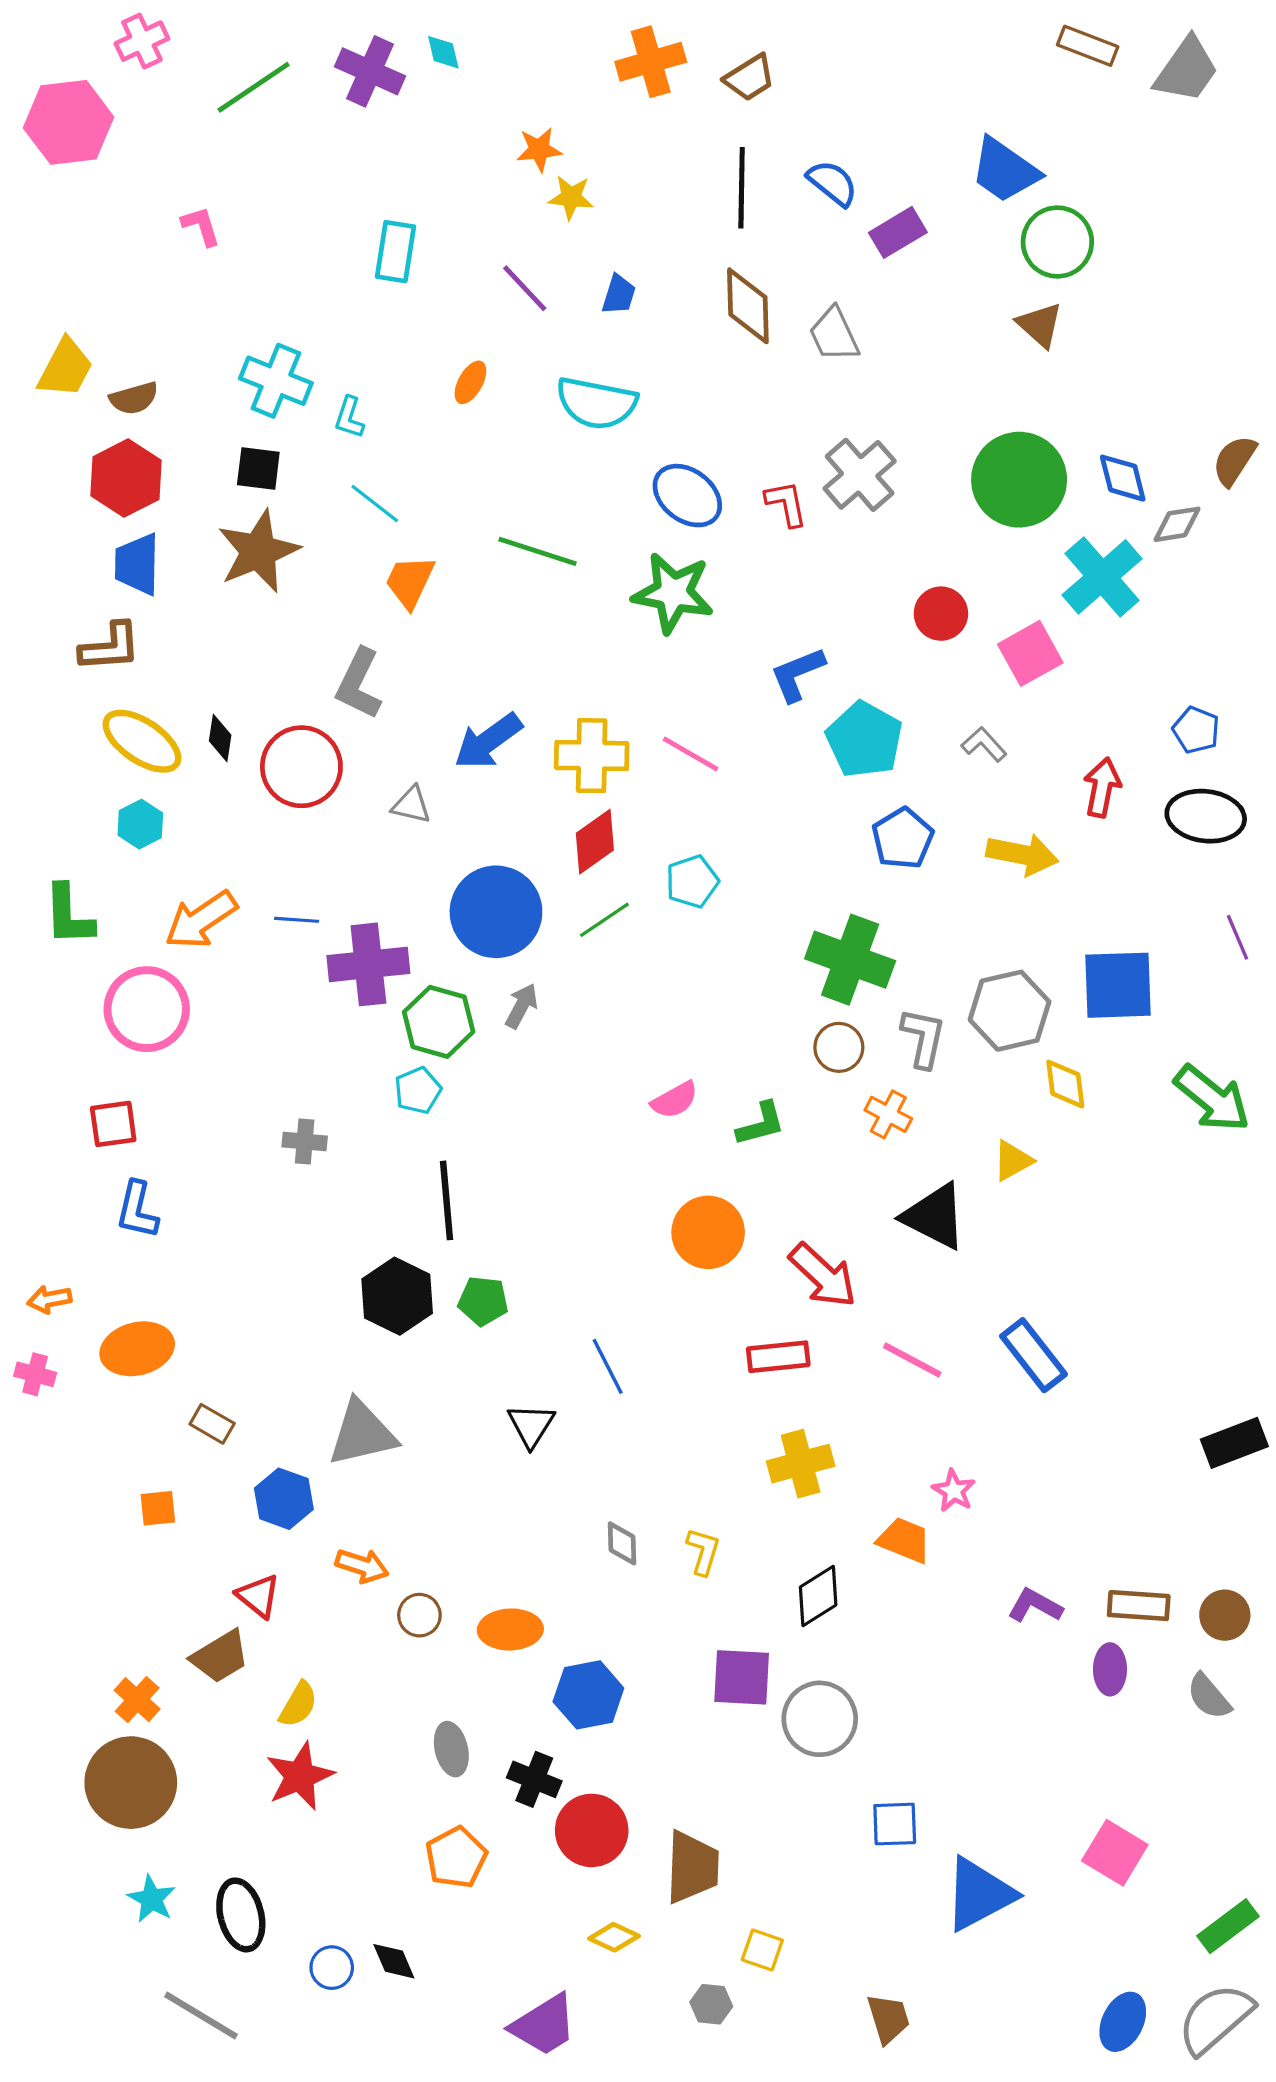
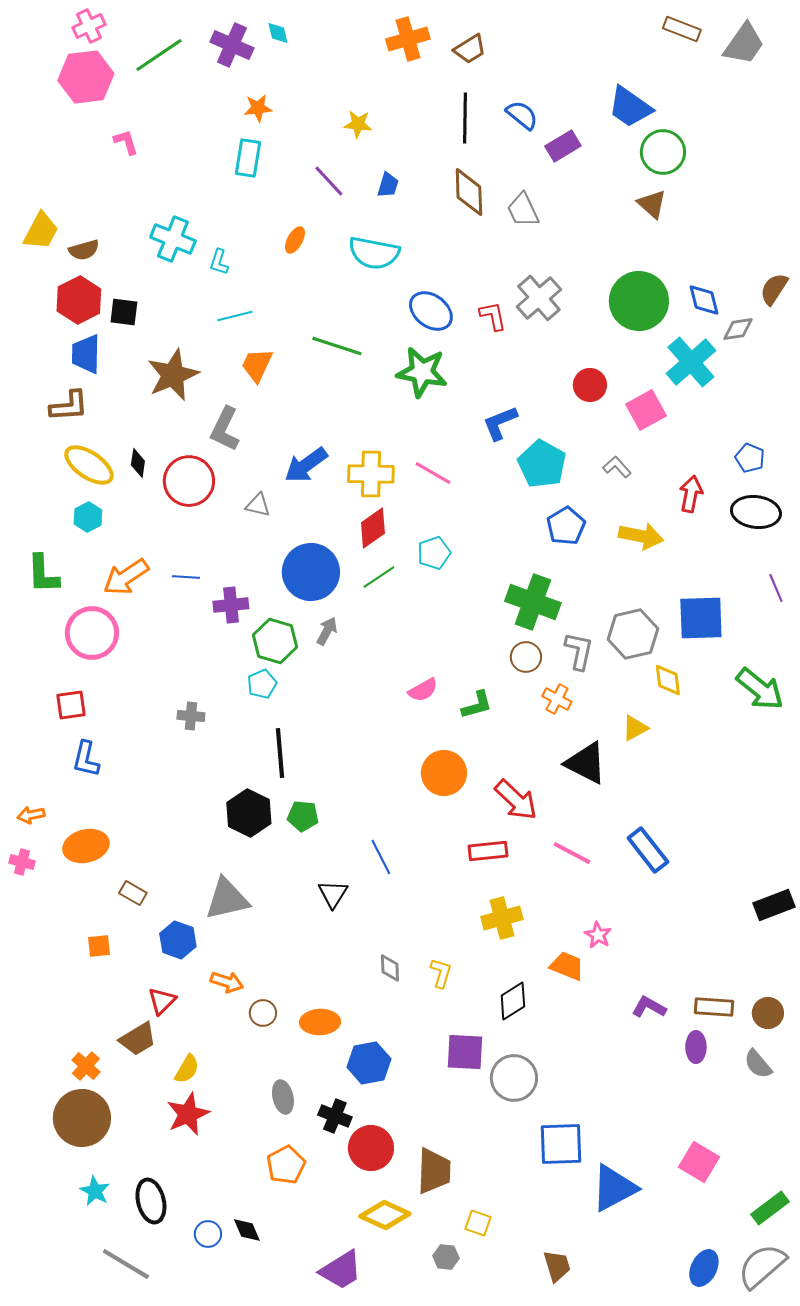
pink hexagon: (69, 122) -> (86, 77), moved
orange star: (539, 150) -> (258, 108), moved
black square: (258, 468) -> (124, 312), moved
cyan line: (375, 504) -> (235, 316), turned -52
brown star: (258, 551) -> (173, 375), moved
purple cross: (368, 964) -> (231, 605), size x0.7
red triangle: (258, 1596) -> (162, 1001), turned 36
blue square: (895, 1824) -> (561, 1144), size x1.5
yellow diamond: (614, 1937) -> (385, 1215), size x1.6

